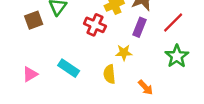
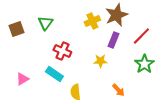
brown square: (34, 20) -> (16, 29), moved
red cross: (95, 25) -> (62, 51), moved
yellow semicircle: (109, 74) -> (75, 92), moved

